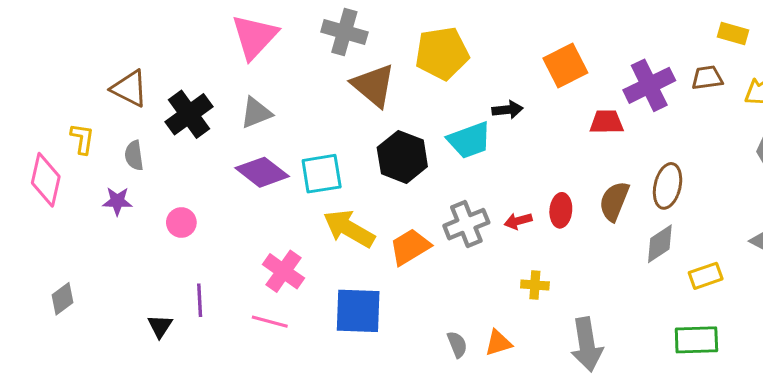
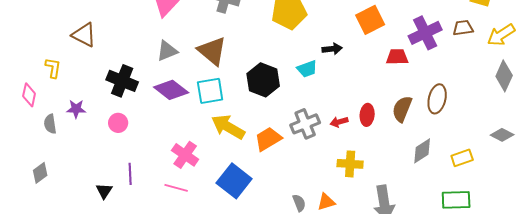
brown triangle: (373, 85) -> (212, 51), moved
black cross: (189, 114) -> (122, 81), moved, turned -32
cyan trapezoid: (469, 140) -> (307, 69), size x0.7
gray semicircle: (134, 155) -> (50, 124), moved
pink diamond: (46, 180) -> (29, 95), size x0.7
gray diamond: (660, 244) -> (422, 151), moved
yellow cross: (535, 285) -> (350, 164), size x1.4
blue square: (358, 311) -> (234, 181), turned 36

